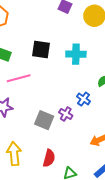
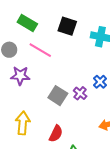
pink line: (19, 78) -> (40, 50), turned 35

